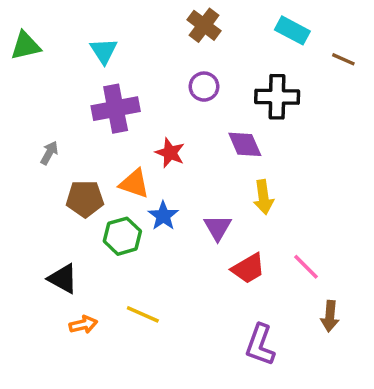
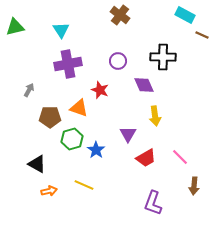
cyan rectangle: (292, 30) -> (185, 15), moved
purple circle: (204, 87) -> (118, 61), moved
blue star: (163, 216) -> (96, 150), moved

